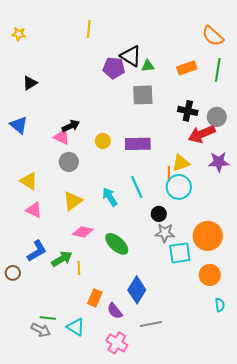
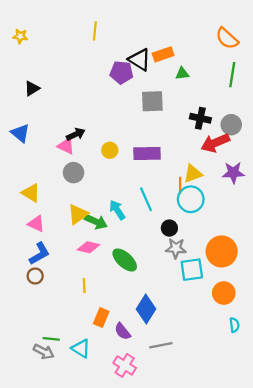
green triangle: (148, 66) -> (182, 74), moved
orange rectangle: (187, 68) -> (163, 54), moved
blue L-shape: (37, 251) -> (39, 254), moved
green arrow: (62, 259) -> (96, 222), moved, turned 55
brown circle: (13, 273) -> (35, 276), moved

